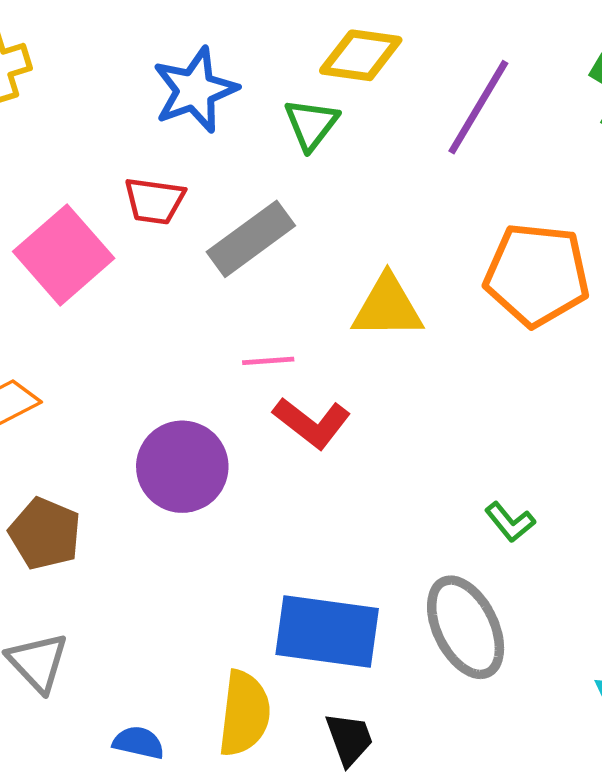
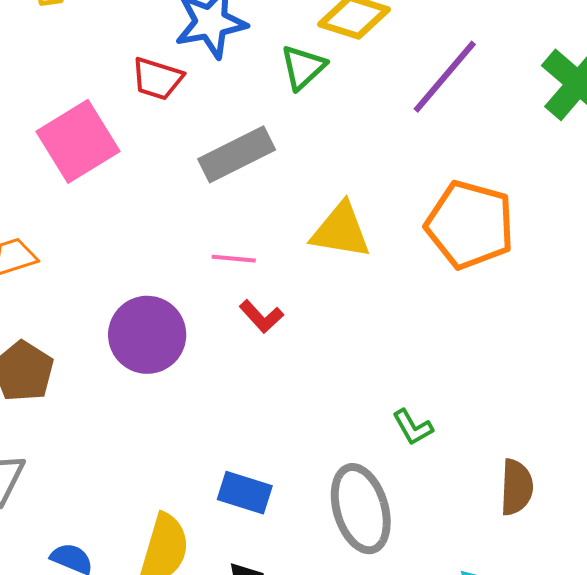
red trapezoid: (154, 201) -> (157, 79), moved
red L-shape: (312, 423) -> (261, 316), size x0.7
blue rectangle: (327, 631) -> (245, 493), size x0.6

